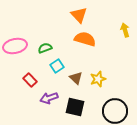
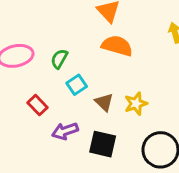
green semicircle: (45, 48) -> (59, 59), turned -40

